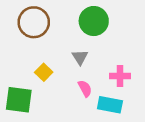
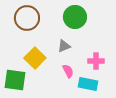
gray triangle: (80, 57) -> (64, 46), turned 40
yellow square: (44, 72) -> (35, 58), size x1.5

